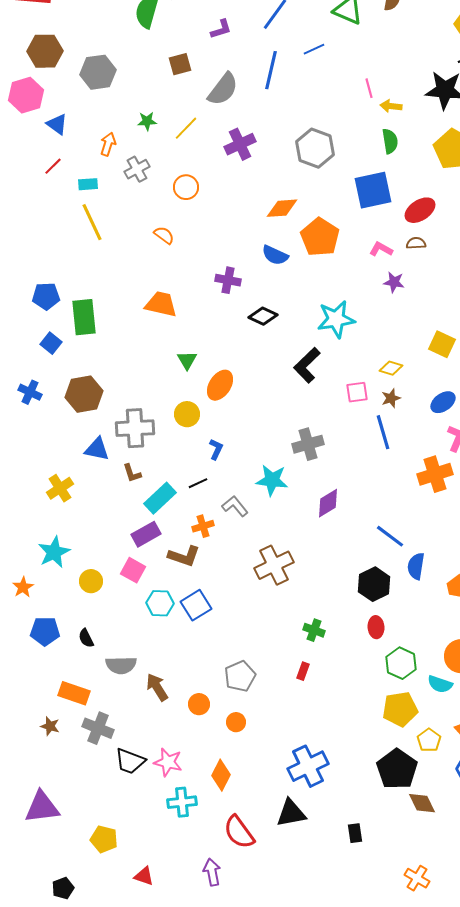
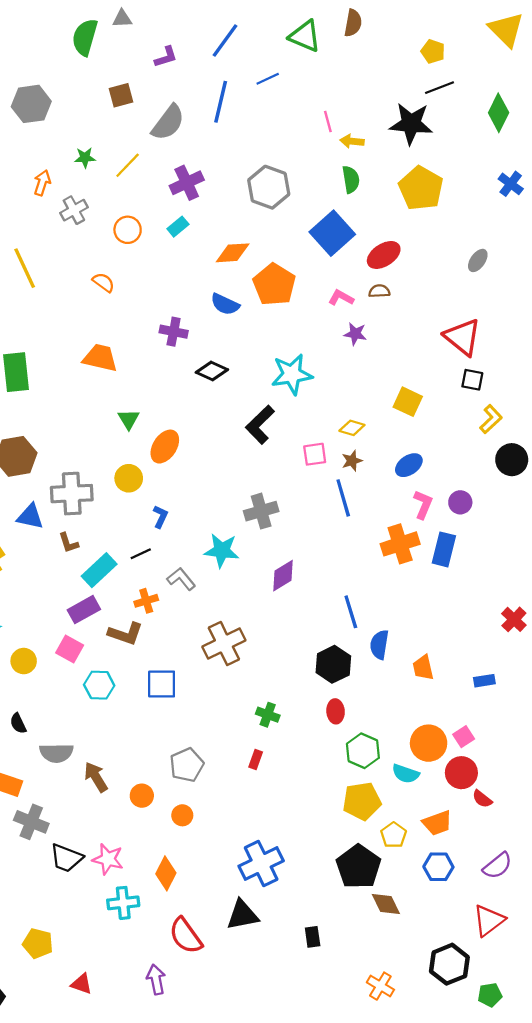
cyan rectangle: (88, 184) -> (178, 227), moved, turned -36
blue square: (373, 190) -> (332, 233), turned -30
blue line: (390, 536) -> (351, 612), turned 36
blue square: (196, 605) -> (162, 684), moved, turned 32

